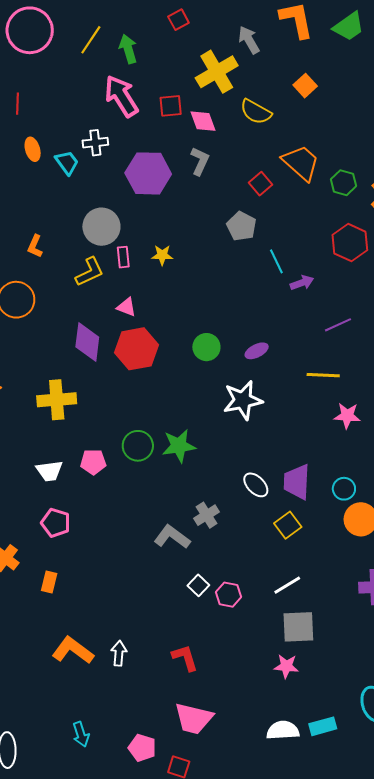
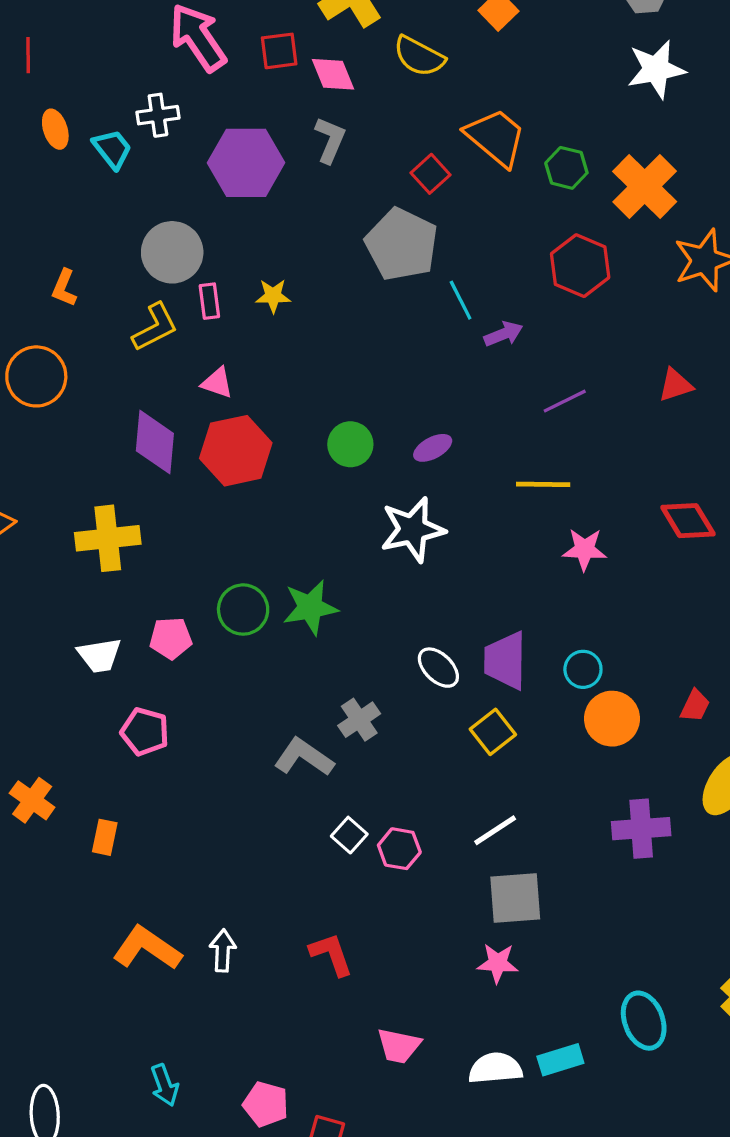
gray pentagon: (242, 226) -> (402, 244), size x1.5
pink pentagon: (56, 523) -> (145, 732), moved
pink trapezoid: (194, 718) -> (399, 1046), moved, size x0.7

